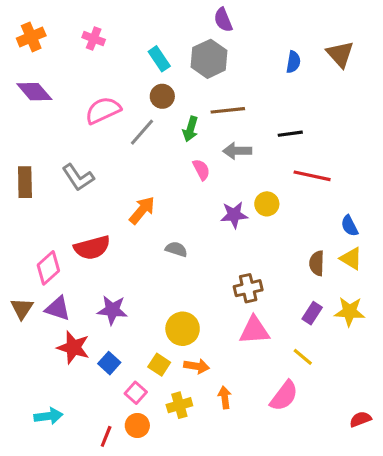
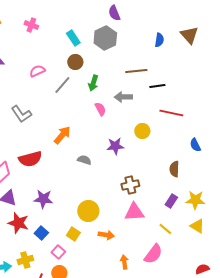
pink semicircle: (103, 110) -> (37, 71), size x0.7
brown line: (228, 110) -> (136, 71), moved
purple star: (234, 215) -> (115, 146), moved
yellow triangle: (351, 259) -> (197, 226), moved
orange arrow: (197, 366) -> (106, 235), moved
orange arrow: (225, 397) -> (124, 262), moved
yellow cross: (179, 405) -> (25, 260), moved

